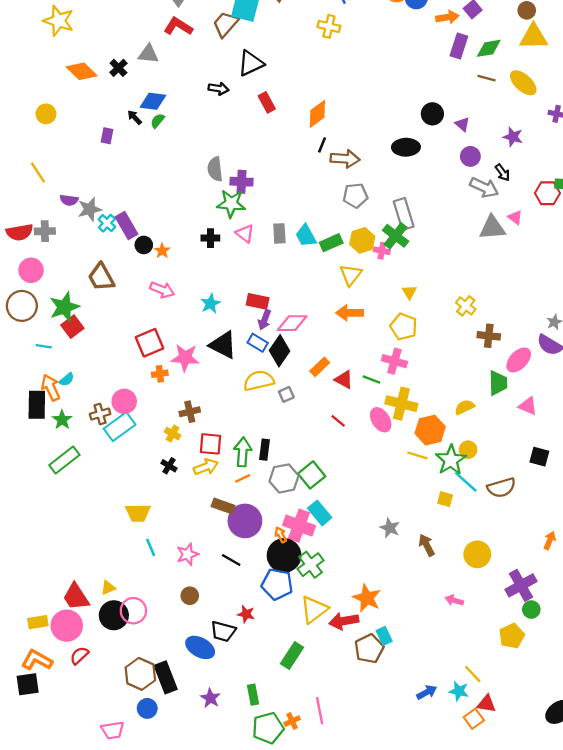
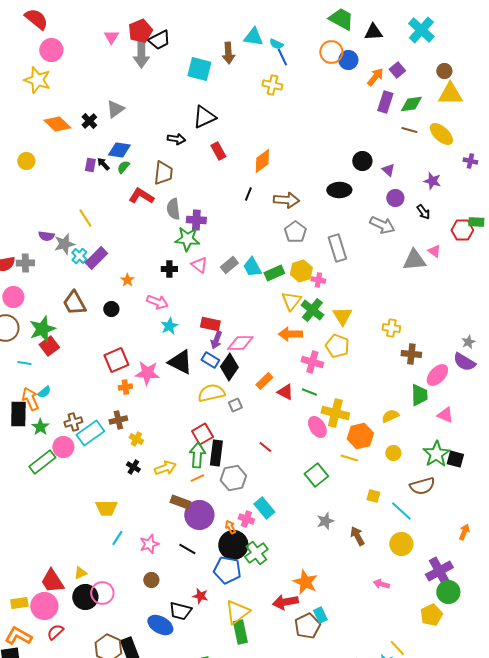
orange arrow: (447, 17) -> (375, 77), turned -42
brown trapezoid: (225, 24) -> (163, 173), moved, turned 145
red L-shape: (178, 26) -> (141, 196), moved
gray triangle: (148, 54) -> (115, 109), turned -42
purple rectangle: (107, 136) -> (90, 165), moved
black line: (322, 145) -> (248, 194), moved
yellow line: (38, 173) -> (85, 218), moved
gray arrow: (484, 187) -> (382, 225), moved
gray pentagon: (355, 196) -> (295, 232), turned -30
purple rectangle: (127, 225) -> (96, 258), turned 75
gray rectangle: (279, 233) -> (229, 265), turned 54
green cross: (396, 236) -> (312, 310), moved
black circle: (144, 245) -> (111, 309), moved
pink arrow: (162, 290) -> (157, 302), moved
yellow triangle: (409, 292) -> (342, 316), size x1.5
yellow cross: (466, 306) -> (391, 328), turned -30
pink cross: (394, 361) -> (312, 362), moved
pink circle: (124, 401) -> (63, 447), moved
brown cross: (190, 412) -> (118, 420), moved
red line: (338, 421) -> (265, 447), moved
red square: (210, 444) -> (202, 434), moved, turned -35
black rectangle: (265, 450) -> (216, 453), size x1.4
green star: (451, 460) -> (436, 454), moved
green square: (312, 475) -> (316, 475), moved
cyan line: (466, 482) -> (401, 511), moved
pink cross: (299, 526) -> (246, 519), size x0.6
gray star: (390, 528) -> (325, 521), turned 30
cyan line: (151, 547) -> (117, 538), turned 56
yellow triangle: (314, 610) -> (237, 612), moved
green circle: (531, 610) -> (448, 592), size x1.5
green rectangle: (292, 656) -> (240, 632), turned -45

